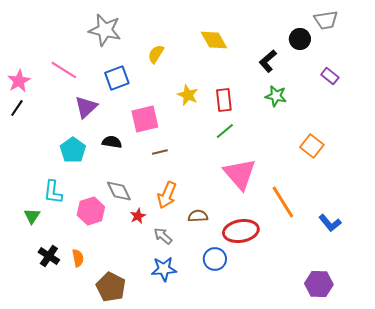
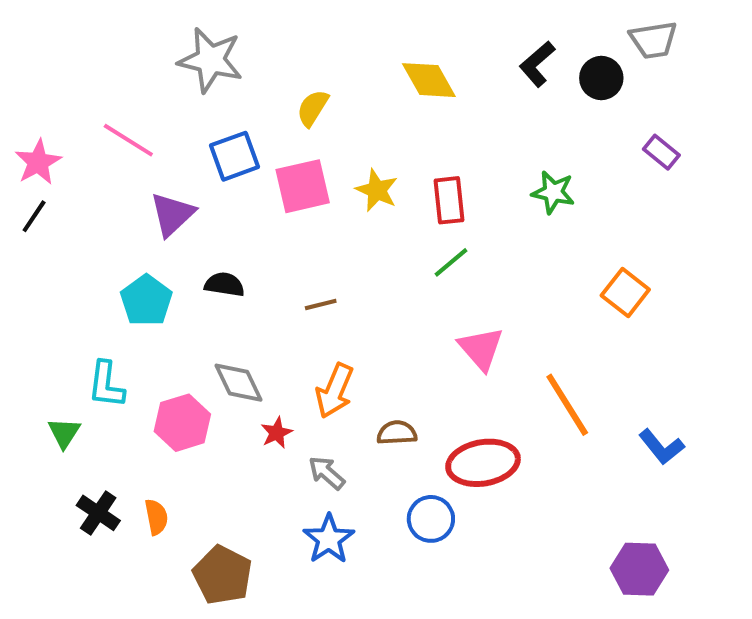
black L-shape: (268, 61) -> (537, 64), moved
pink square: (145, 119) -> (303, 186), moved
pink triangle: (240, 174) -> (481, 349), size x0.7
blue star: (164, 269) -> (329, 539), turned -30

